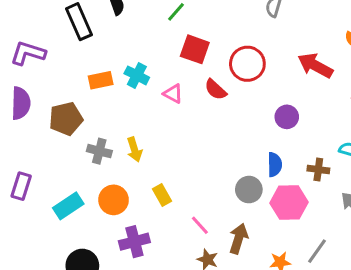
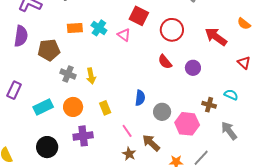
red semicircle: (216, 90) -> (165, 62), moved
pink triangle: (173, 94) -> (124, 35), moved
blue semicircle: (275, 165) -> (140, 98), moved
brown arrow: (238, 239) -> (151, 143), turned -72

